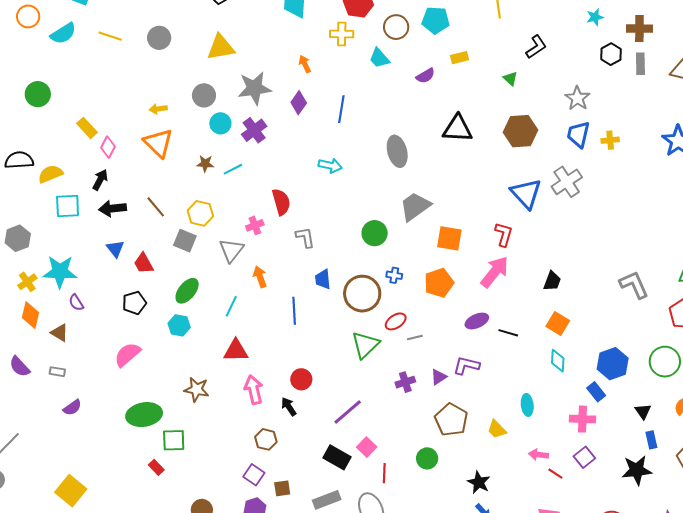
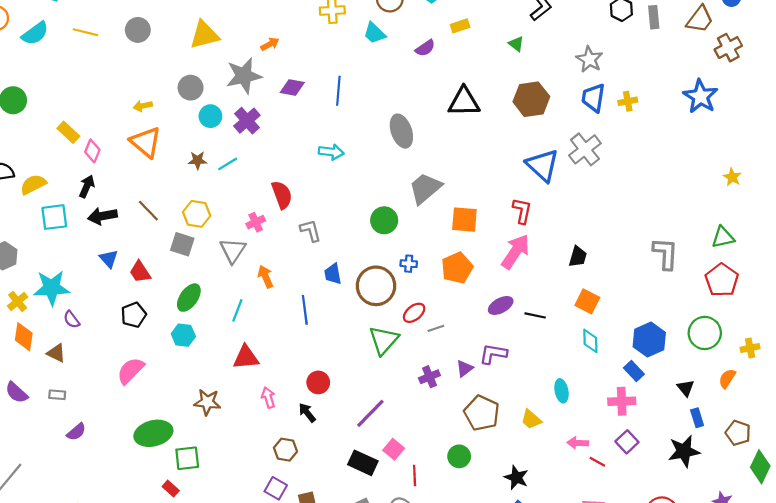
orange arrow: (305, 64) -> (270, 44), moved, turned 90
purple diamond: (299, 103) -> (292, 87), turned 70
gray L-shape: (634, 285) -> (665, 254), turned 32
pink arrow: (254, 390) -> (268, 398), size x0.7

